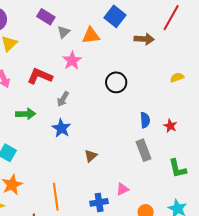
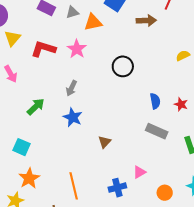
gray triangle: (64, 32) -> (72, 12), moved, turned 32
red L-shape: (40, 76) -> (43, 49), moved
green arrow: (26, 114) -> (36, 107), turned -36
gray rectangle: (144, 150) -> (157, 131), turned -40

